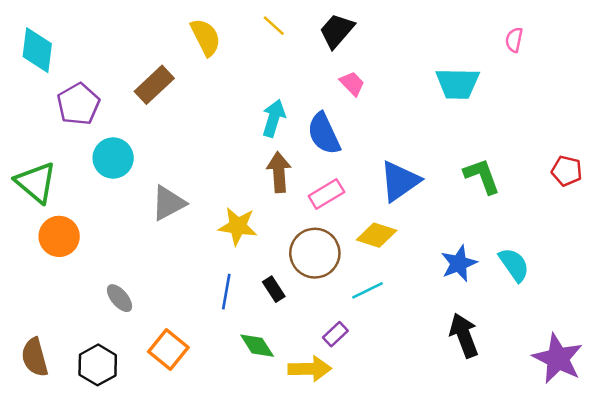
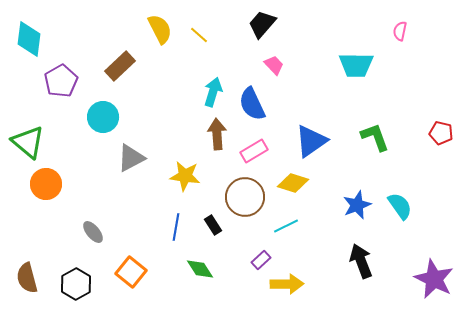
yellow line: (274, 26) -> (199, 35), moved
cyan circle: (113, 158) -> (103, 117), moved
yellow arrow: (310, 369) -> (287, 284), moved

